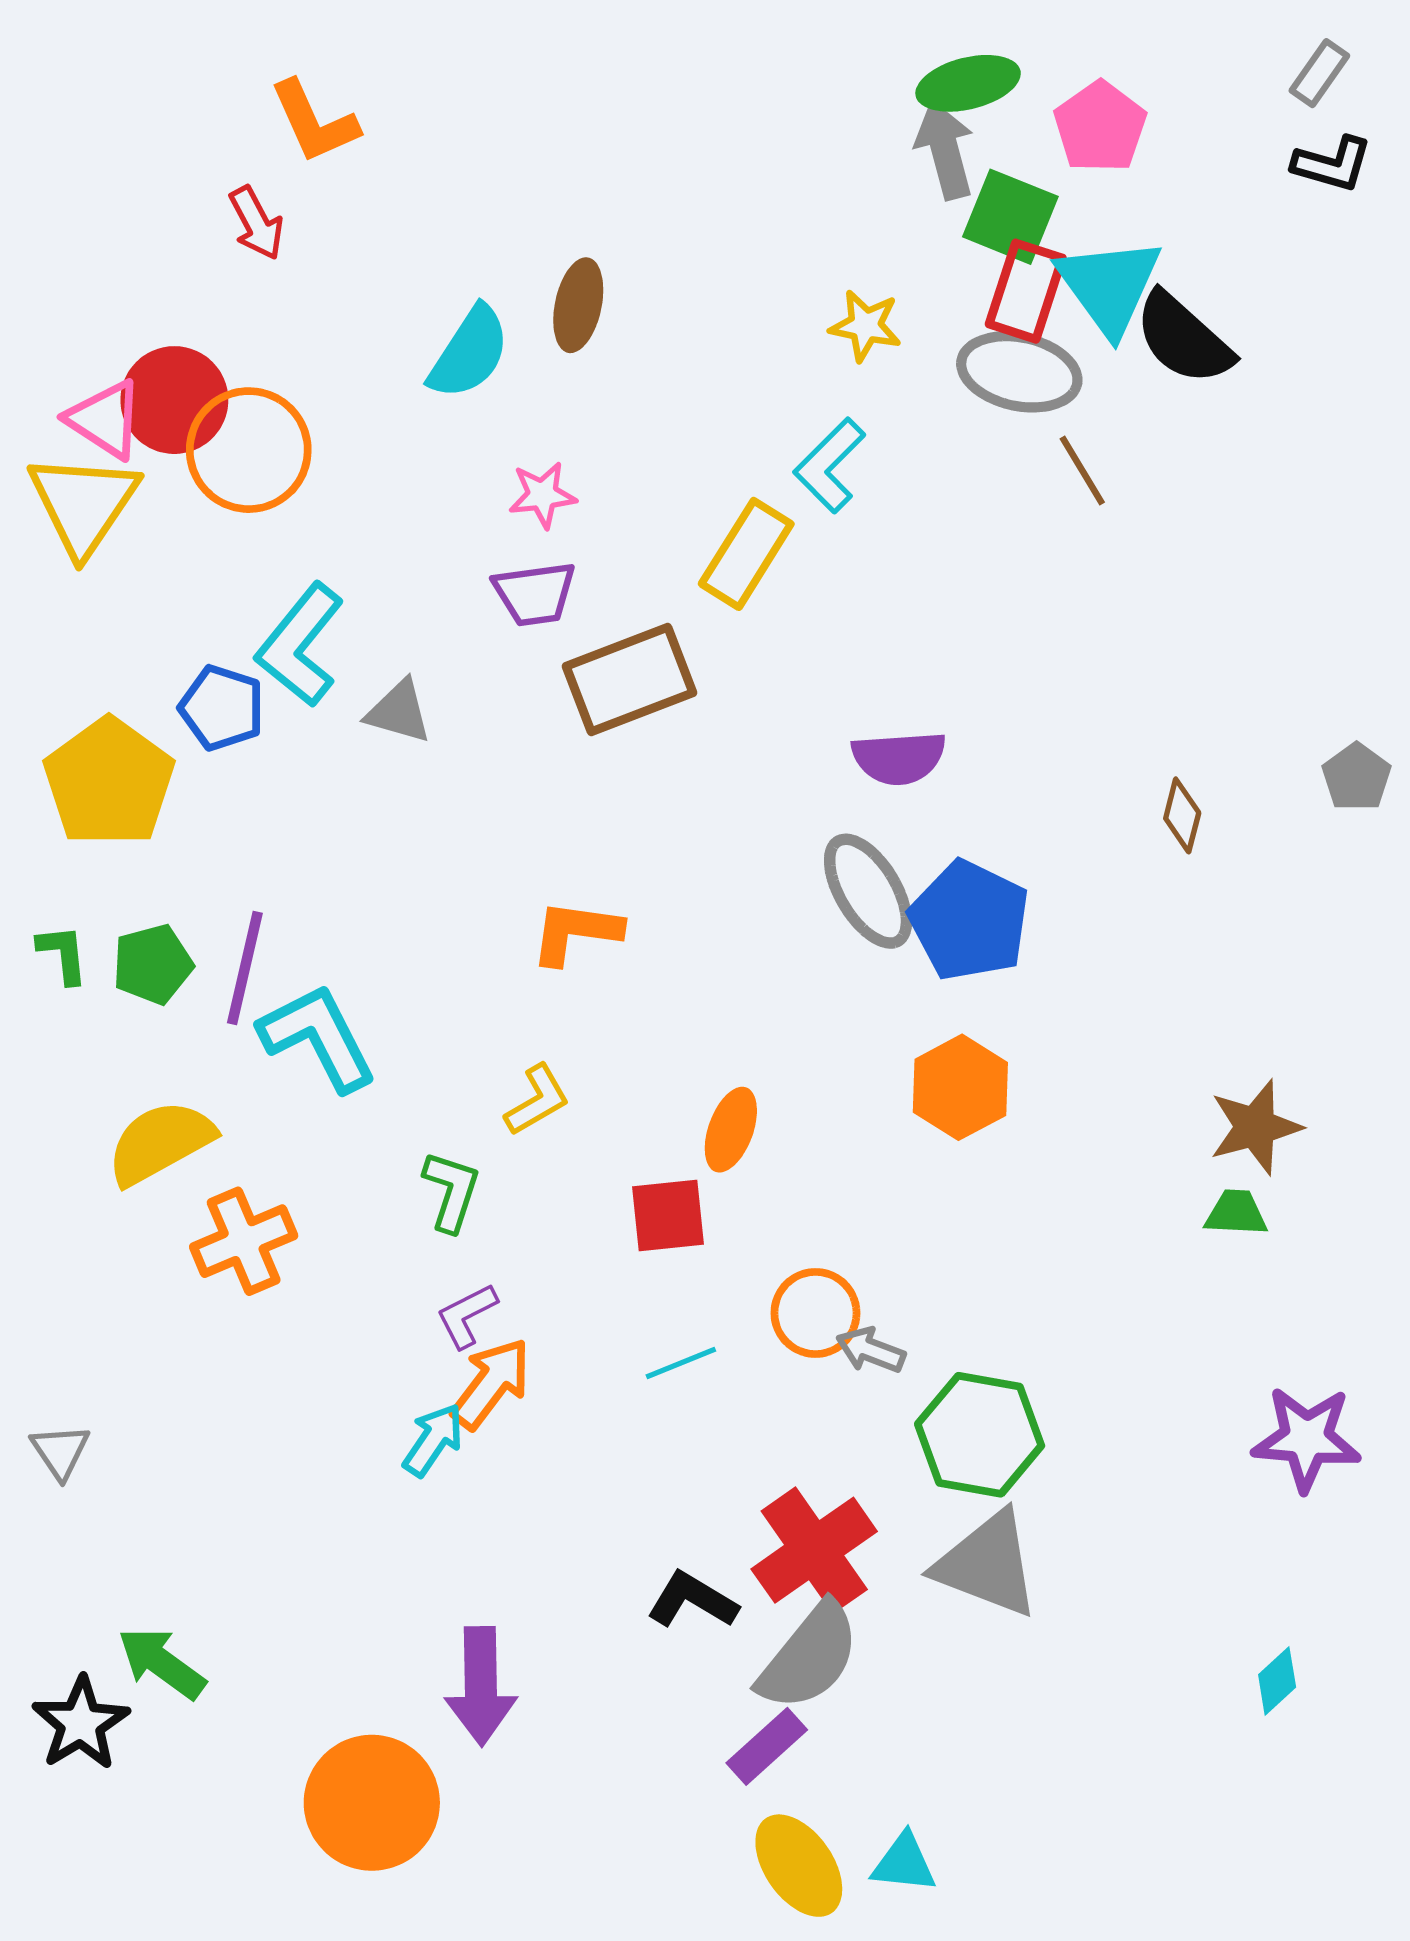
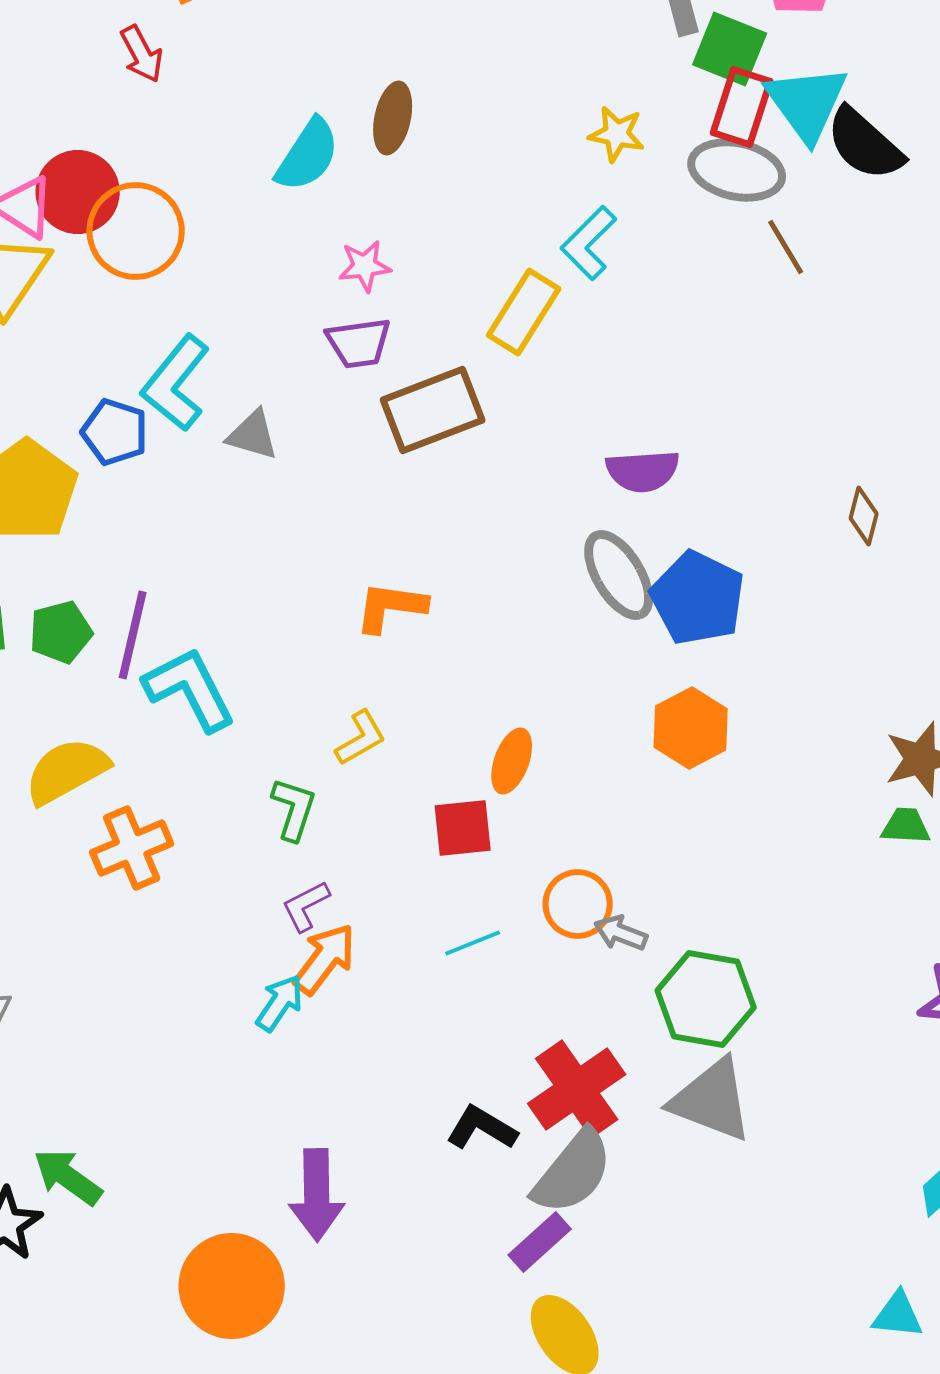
cyan triangle: (904, 1863) -> (898, 1315), moved

